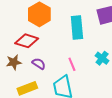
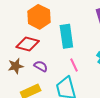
cyan rectangle: (77, 27) -> (66, 36), moved

